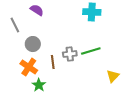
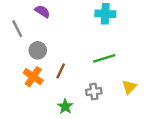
gray cross: (70, 54) -> (94, 92), moved
brown line: (53, 62) -> (61, 71), turned 32
green star: (39, 85) -> (65, 106), moved

